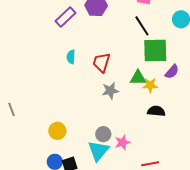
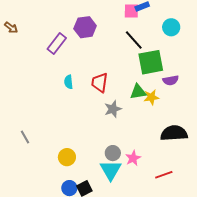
purple semicircle: (172, 72) -> (171, 80), turned 49
gray line: (11, 109) -> (25, 137), moved
black semicircle: (156, 111) -> (174, 133), moved, size x1.5

